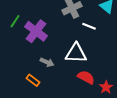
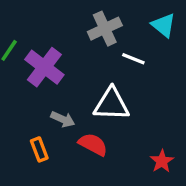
red semicircle: (86, 77) -> (93, 144), moved
orange rectangle: (33, 80) -> (39, 149), turned 32

